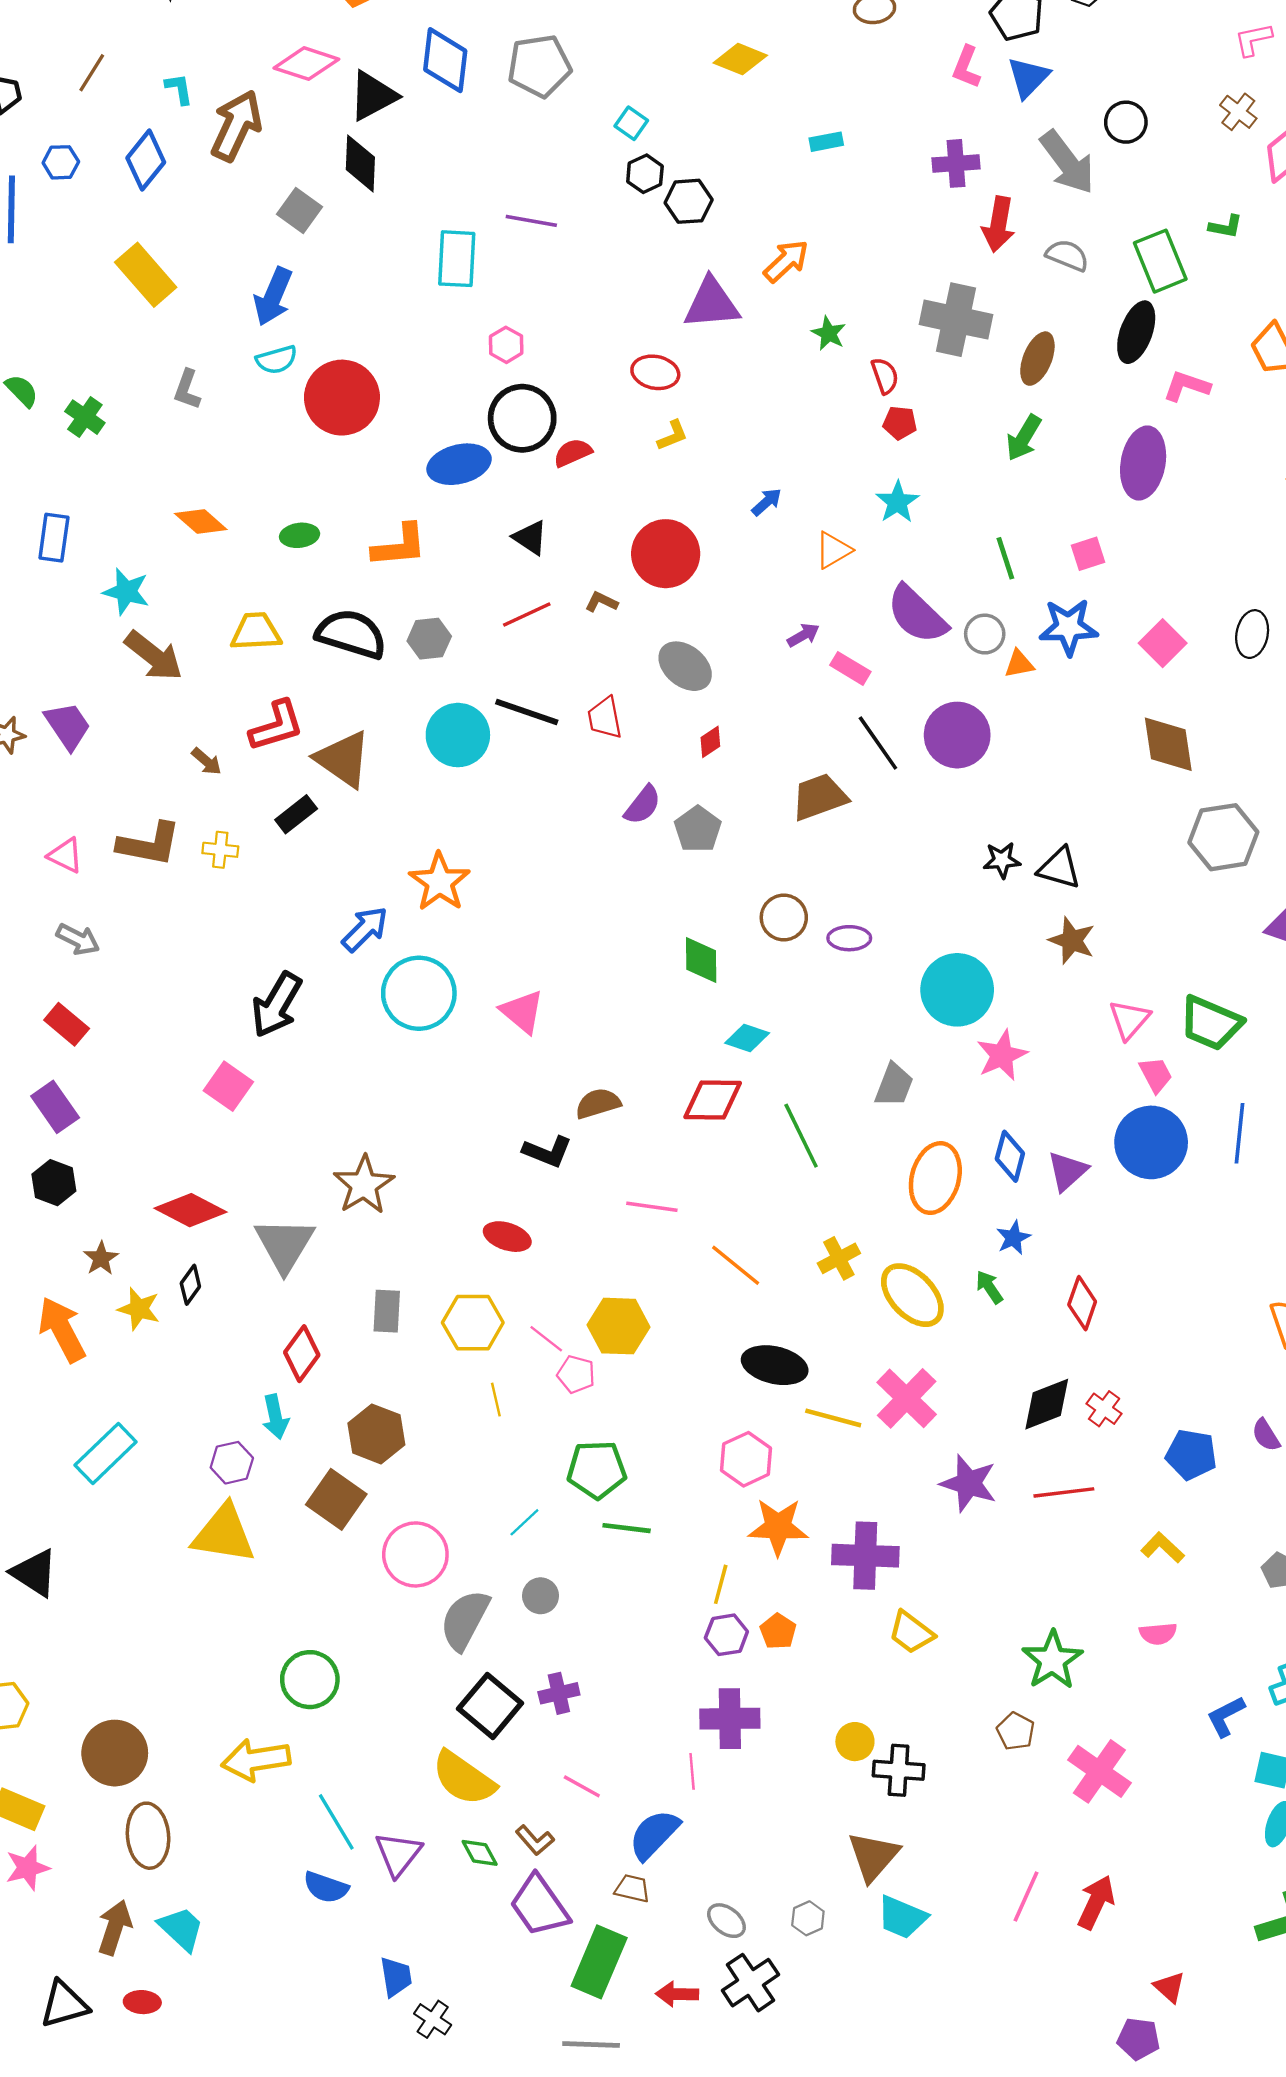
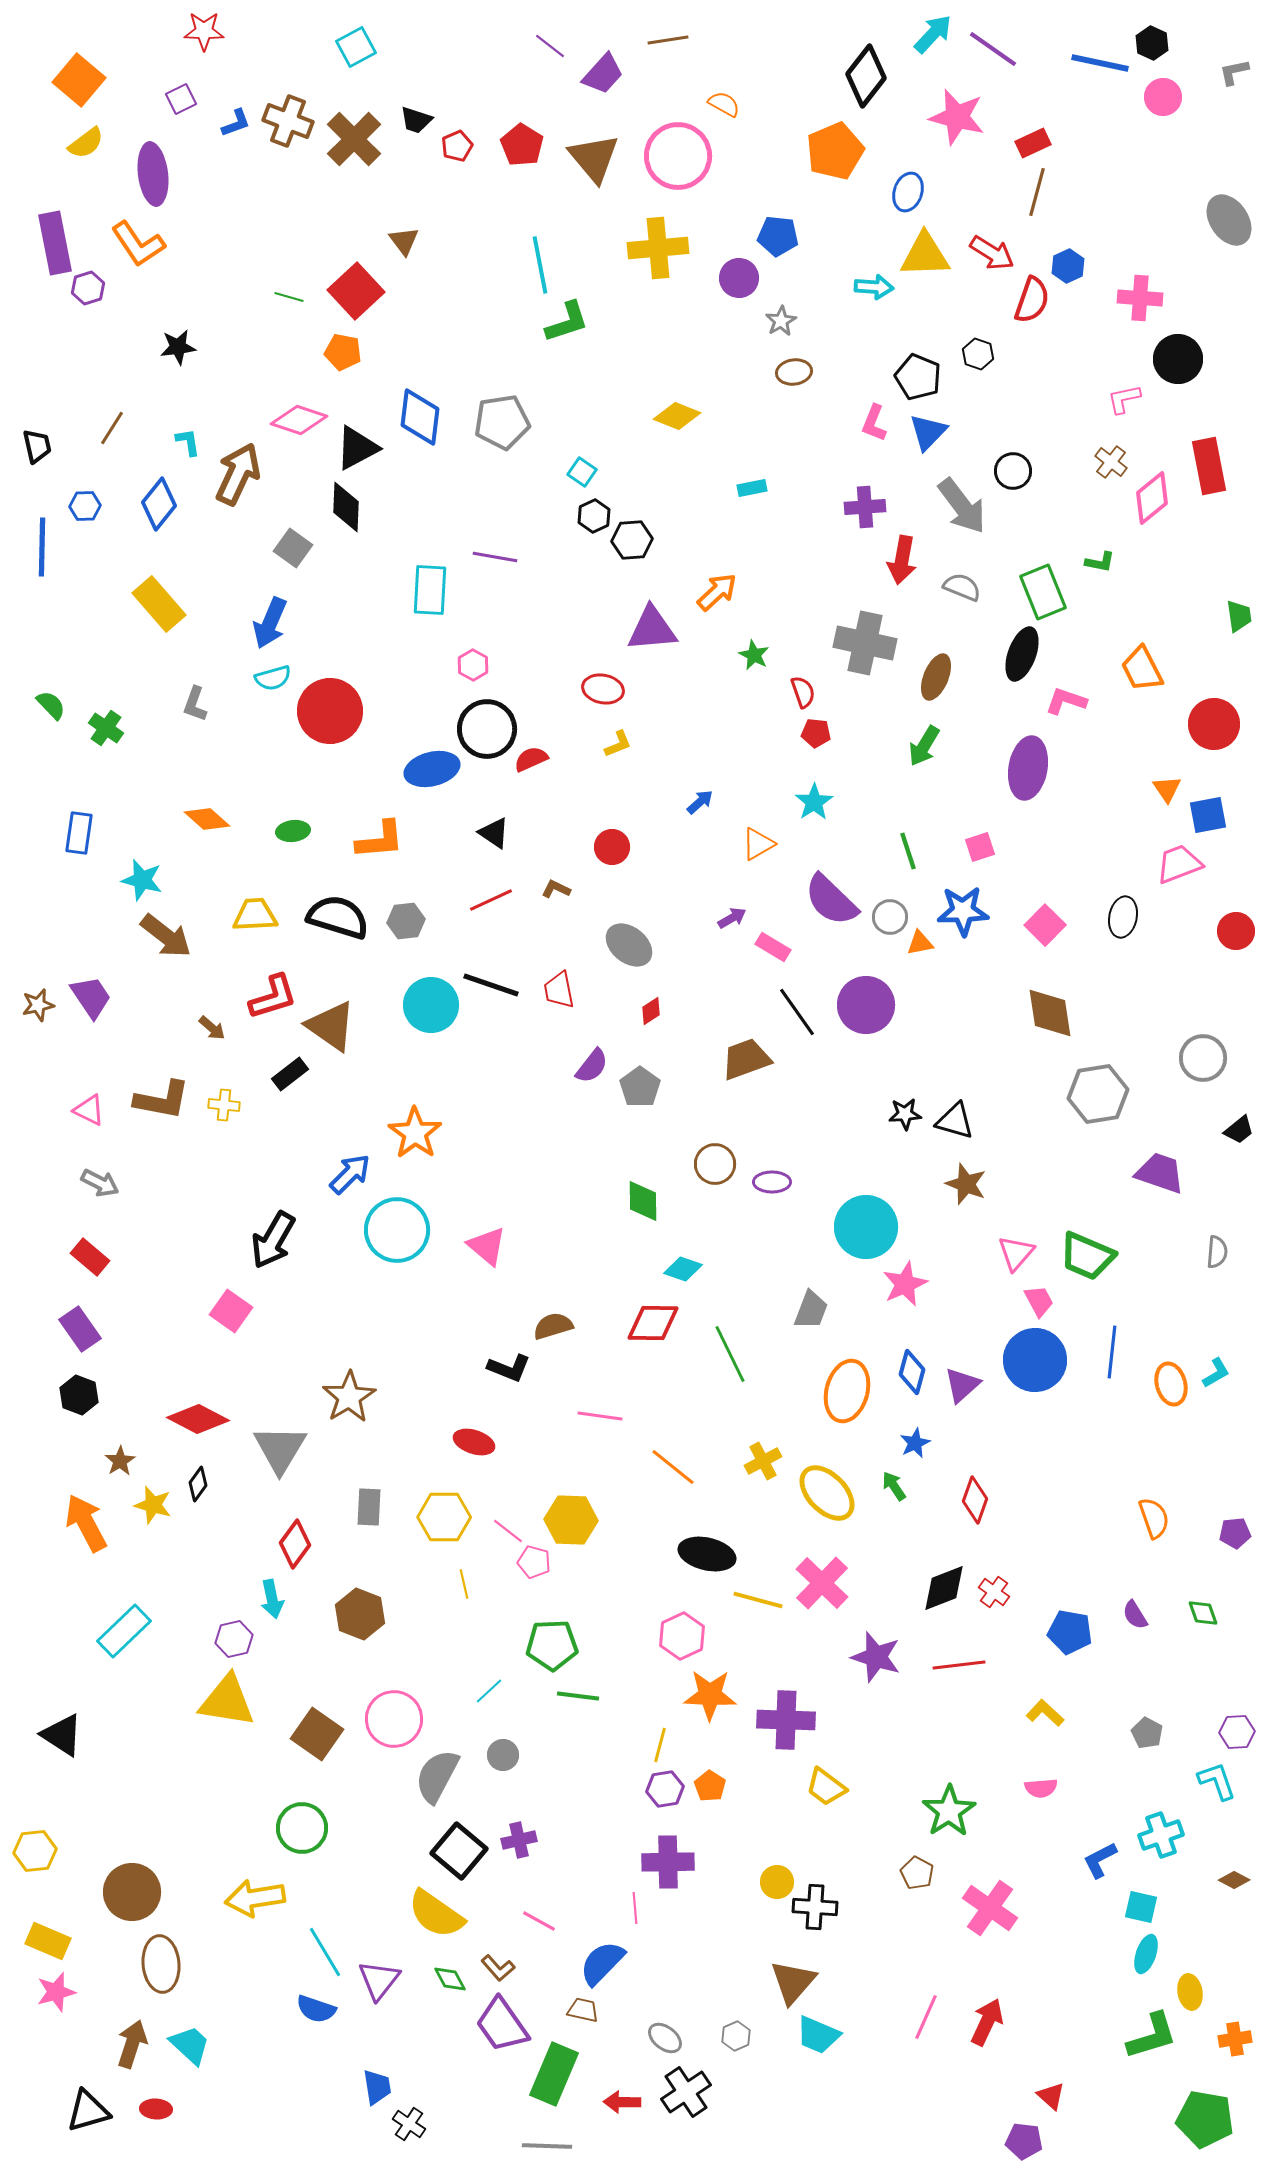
red circle: (666, 554) -> (612, 847), size x0.6
brown square: (336, 1499) -> (317, 1734), moved

